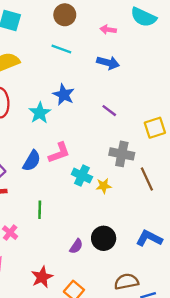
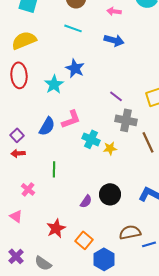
purple line: (109, 111) -> (116, 96), moved

